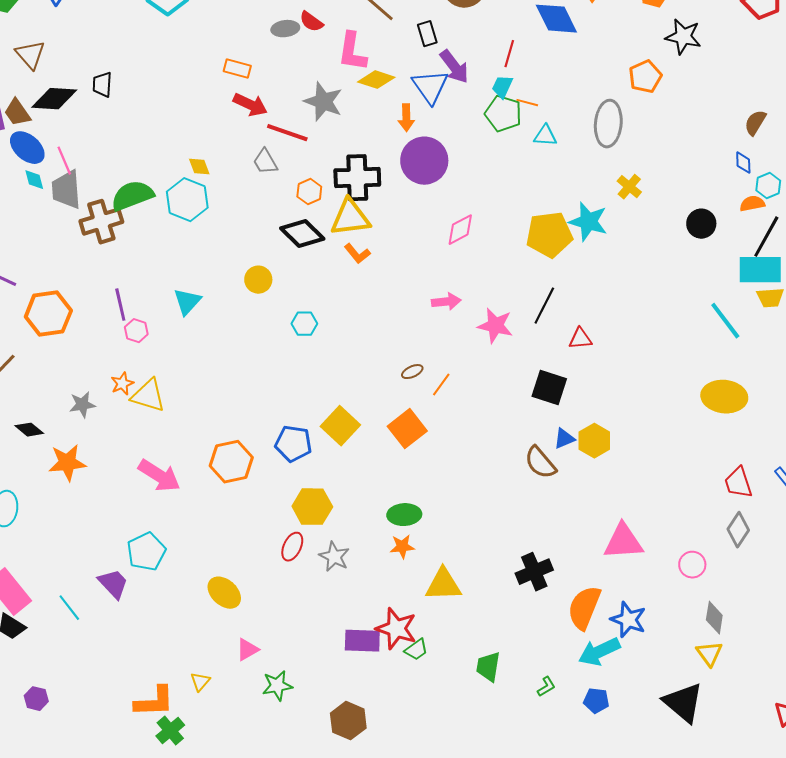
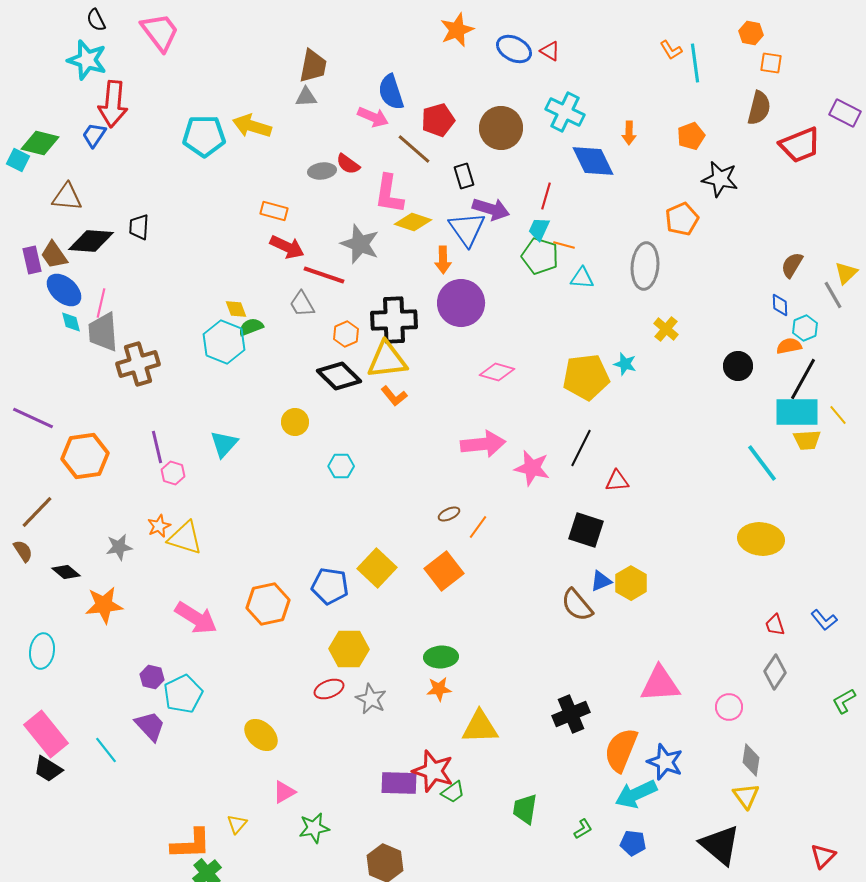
brown triangle: (30, 55) -> (67, 197), turned -44
purple arrow: (454, 67) -> (491, 209), turned -36
pink line: (64, 161) -> (101, 303), turned 36
green semicircle: (132, 196) -> (251, 327), moved, size x0.6
cyan star: (588, 222) -> (625, 364), size x0.6
pink diamond: (460, 230) -> (497, 372), turned 44
pink arrow: (446, 302) -> (483, 444), size x1.5
red trapezoid: (738, 483) -> (775, 625), size x0.7
red ellipse: (292, 547) -> (329, 689), turned 44
purple hexagon: (36, 699) -> (152, 677), moved

